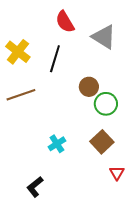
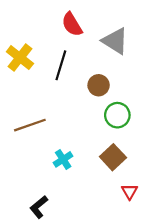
brown circle: (89, 87) -> (99, 85), moved
brown line: (21, 95) -> (30, 125), moved

